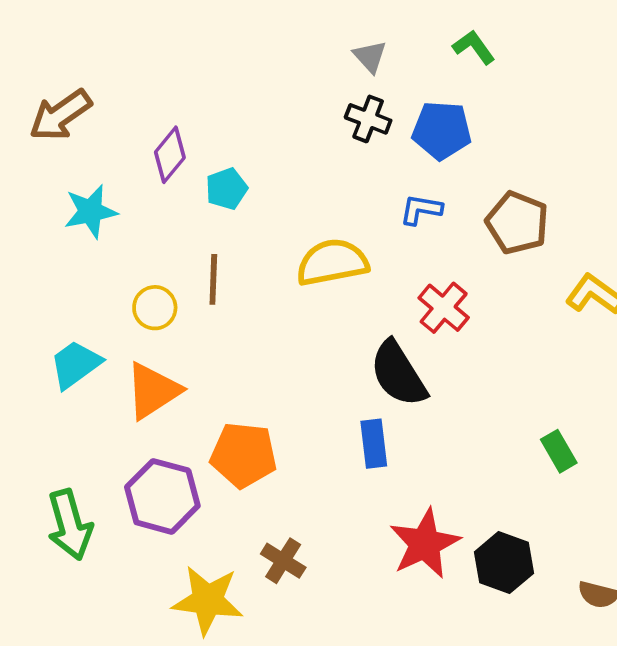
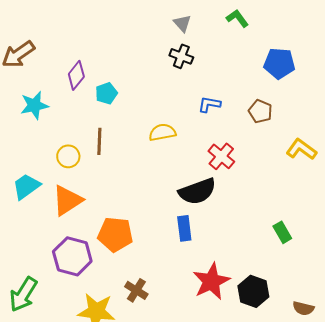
blue pentagon: (442, 130) -> (279, 63), moved
brown pentagon: (517, 223) -> (260, 111), size x0.7
yellow semicircle: (332, 262) -> (162, 132), size x0.7
black semicircle: (398, 374) -> (197, 191), turned -78
green arrow: (70, 525) -> (23, 294), moved, turned 48

